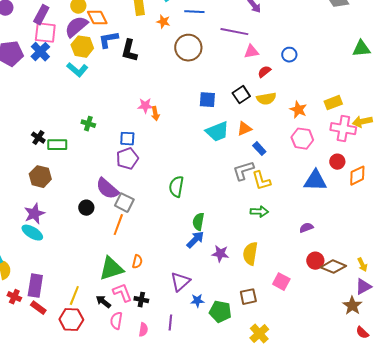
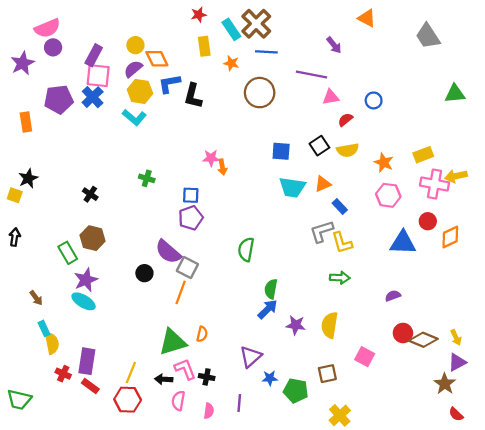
purple semicircle: (76, 27) -> (133, 69), size x0.7
cyan trapezoid: (217, 132) -> (292, 187), turned 30
green rectangle: (57, 145) -> (68, 253), moved, turned 60
black arrow: (103, 302) -> (164, 379), turned -35

